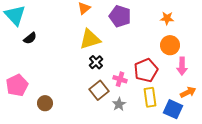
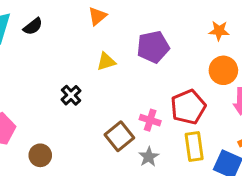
purple pentagon: (120, 16) -> (153, 47), moved, turned -30
black semicircle: (30, 38) -> (33, 26), moved
yellow triangle: (90, 39) -> (106, 62), size x0.6
black cross: (96, 62) -> (71, 95), moved

